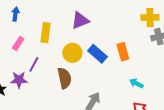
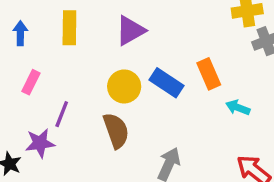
yellow rectangle: (46, 33) -> (69, 28), moved
cyan arrow: (136, 83) -> (238, 108), moved

